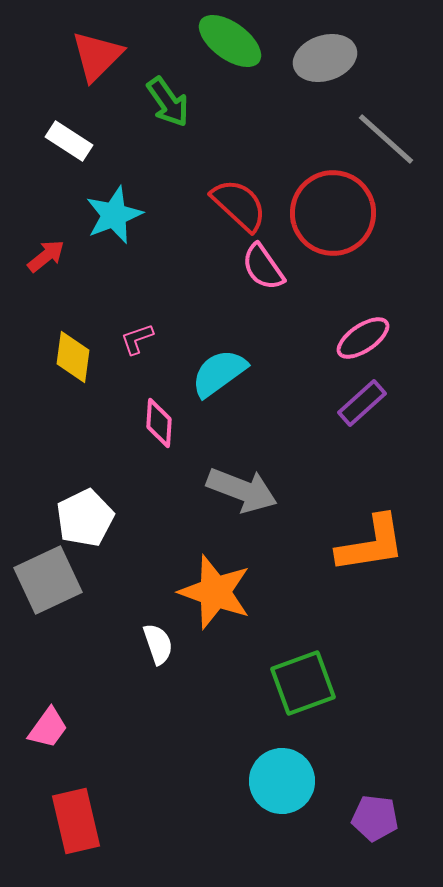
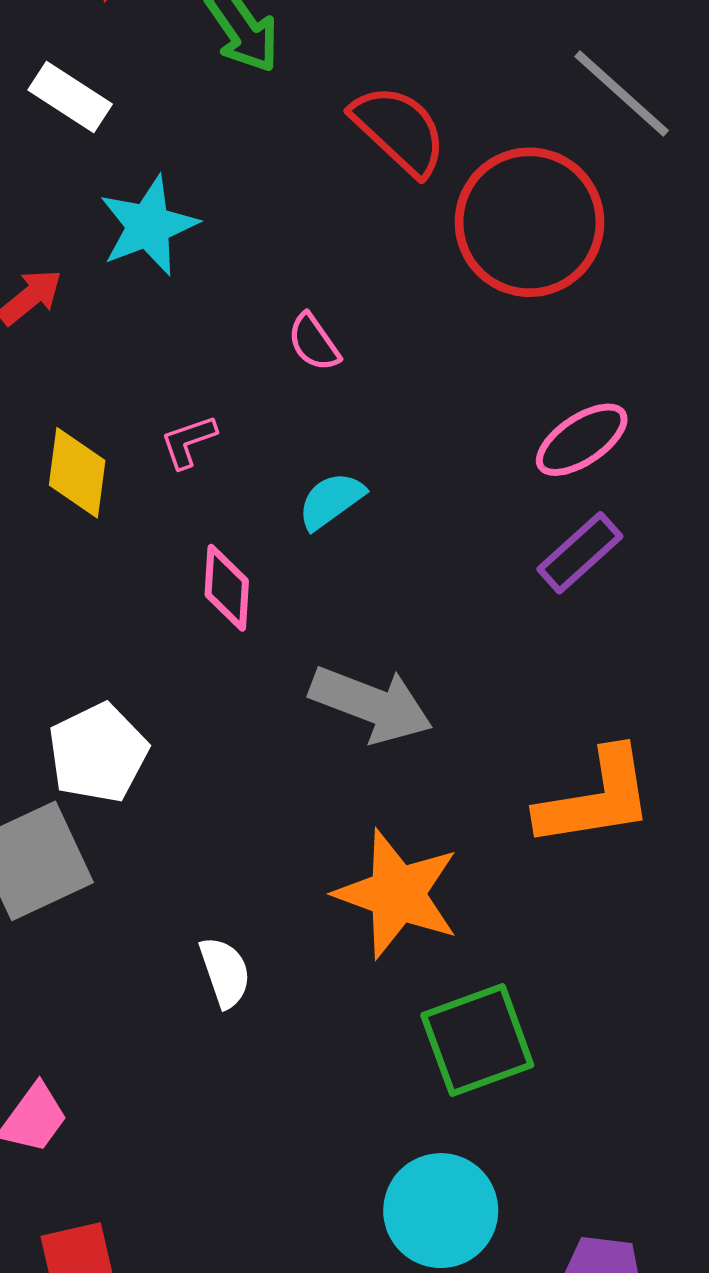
red semicircle: (239, 205) -> (399, 130), moved
pink semicircle: (263, 267) -> (314, 342), moved, size x0.7
cyan semicircle: (219, 373) -> (331, 501), size x0.7
orange star: (215, 592) -> (397, 894), moved

